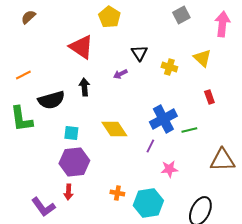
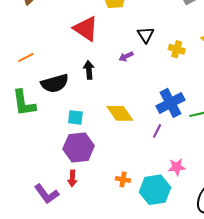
pink star: (169, 169) -> (177, 167), moved

